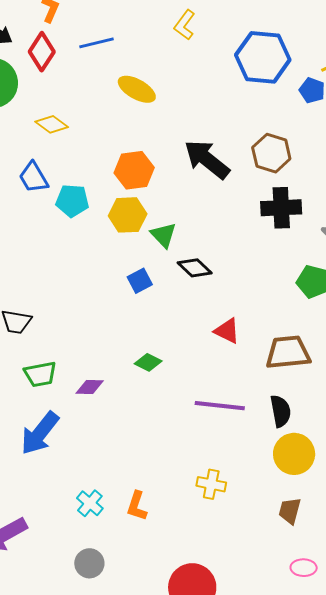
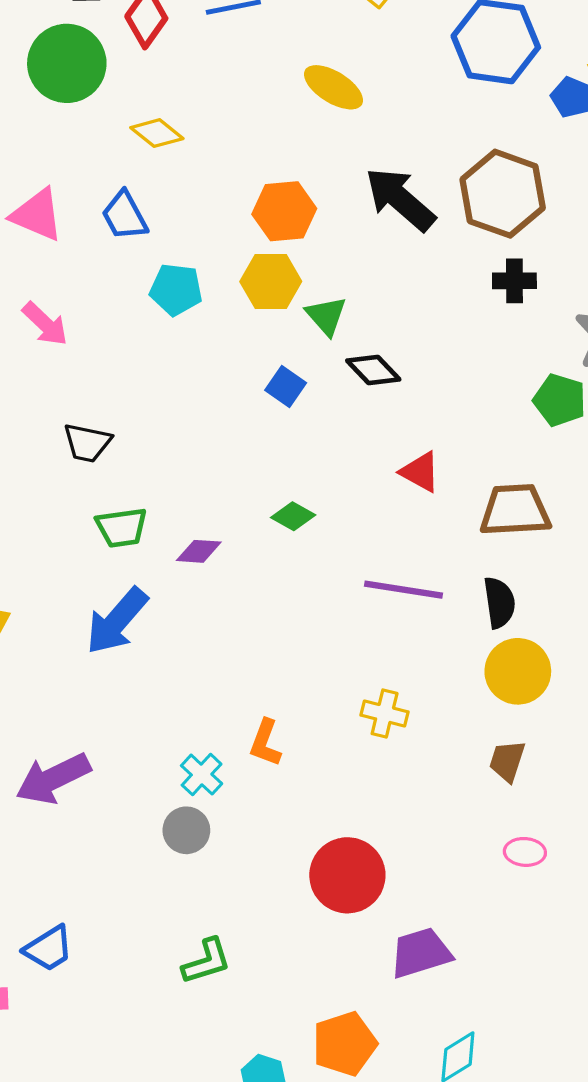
yellow ellipse: (137, 89) -> (333, 87), moved
brown hexagon: (271, 153) -> (503, 194), size x1.4
cyan pentagon: (72, 201) -> (176, 289), moved
black cross: (281, 208) -> (514, 281), size x0.7
blue square: (140, 281) -> (286, 387), turned -30
cyan cross: (90, 503) -> (202, 775), moved

